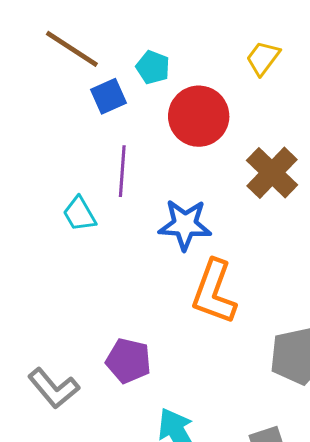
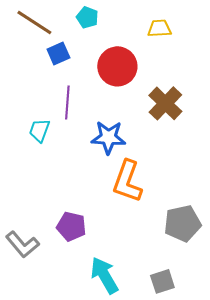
yellow trapezoid: (263, 58) -> (159, 28), turned 50
cyan pentagon: (153, 67) -> (87, 17), moved
cyan trapezoid: (79, 214) -> (39, 130), turned 50

